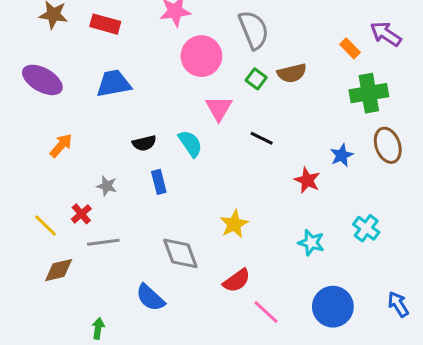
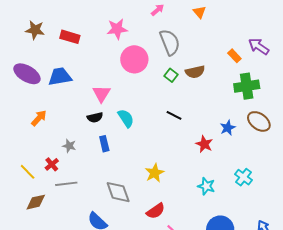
blue trapezoid: (114, 84) -> (60, 77), moved
pink triangle: (219, 108) -> (102, 94), moved
brown ellipse: (388, 145) -> (259, 121), turned -35

